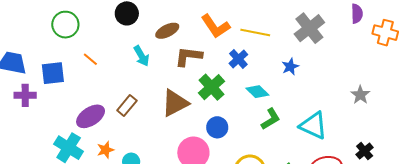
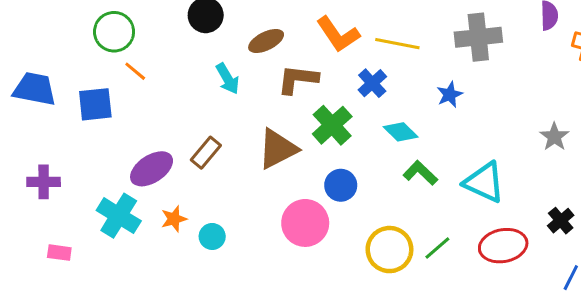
gray cross: (309, 28) -> (478, 37), turned 32
orange line: (90, 59) -> (135, 71), moved
purple cross: (25, 95) -> (44, 182), moved
green L-shape: (271, 119) -> (420, 173), turned -105

